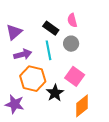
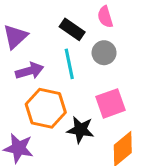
pink square: (75, 76) -> (111, 103), turned 36
black star: (55, 93) -> (80, 130), turned -30

